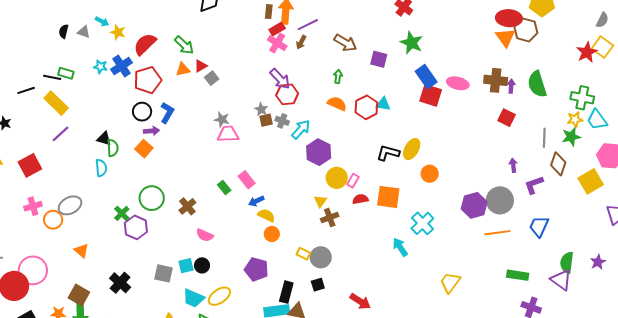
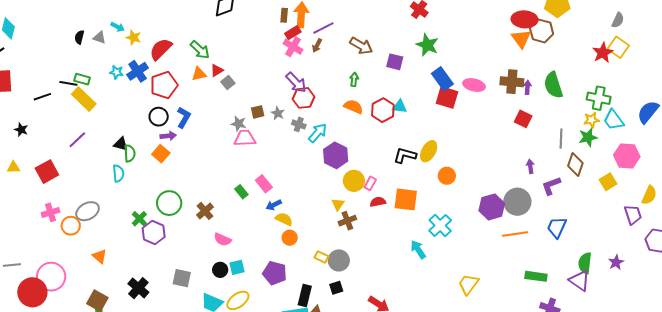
yellow rectangle: (56, 103) -> (84, 99), moved
brown square: (266, 120) -> (258, 112), moved
yellow square: (591, 181) -> (608, 182), size x0.7
cyan square: (186, 266) -> (237, 267), moved

